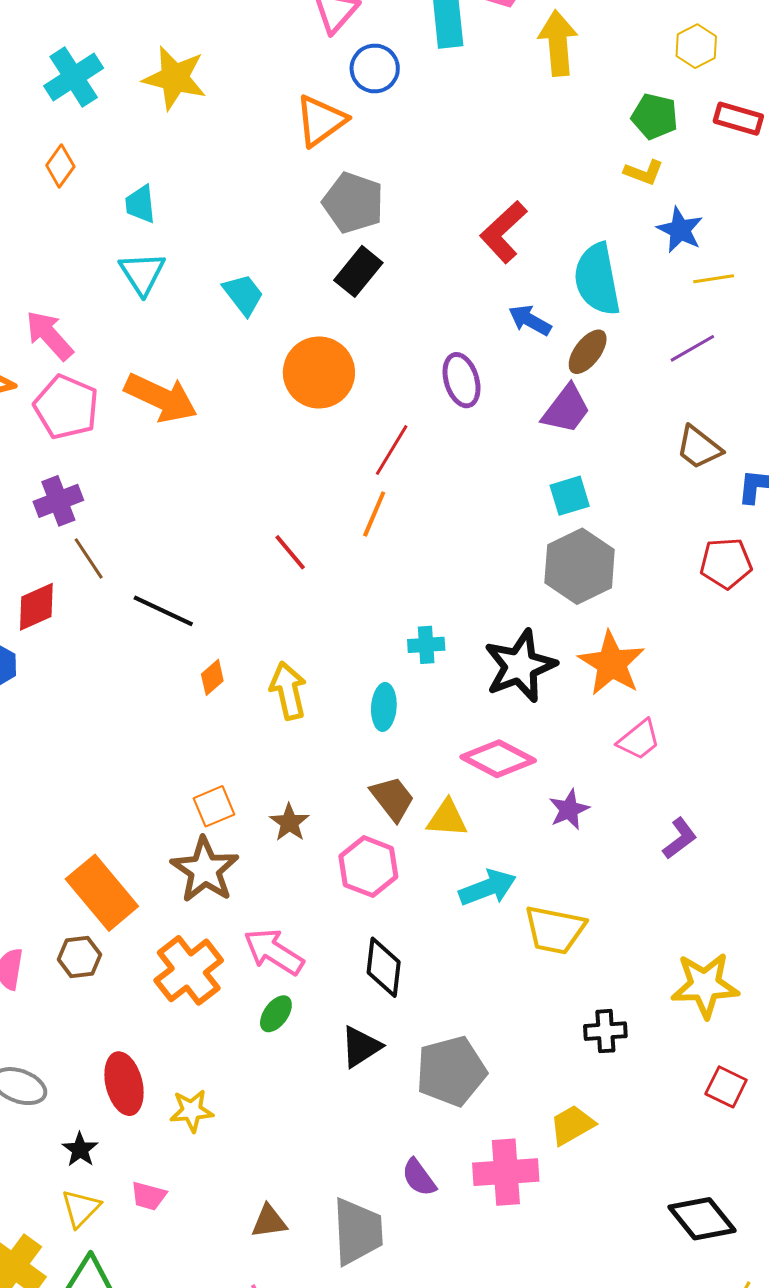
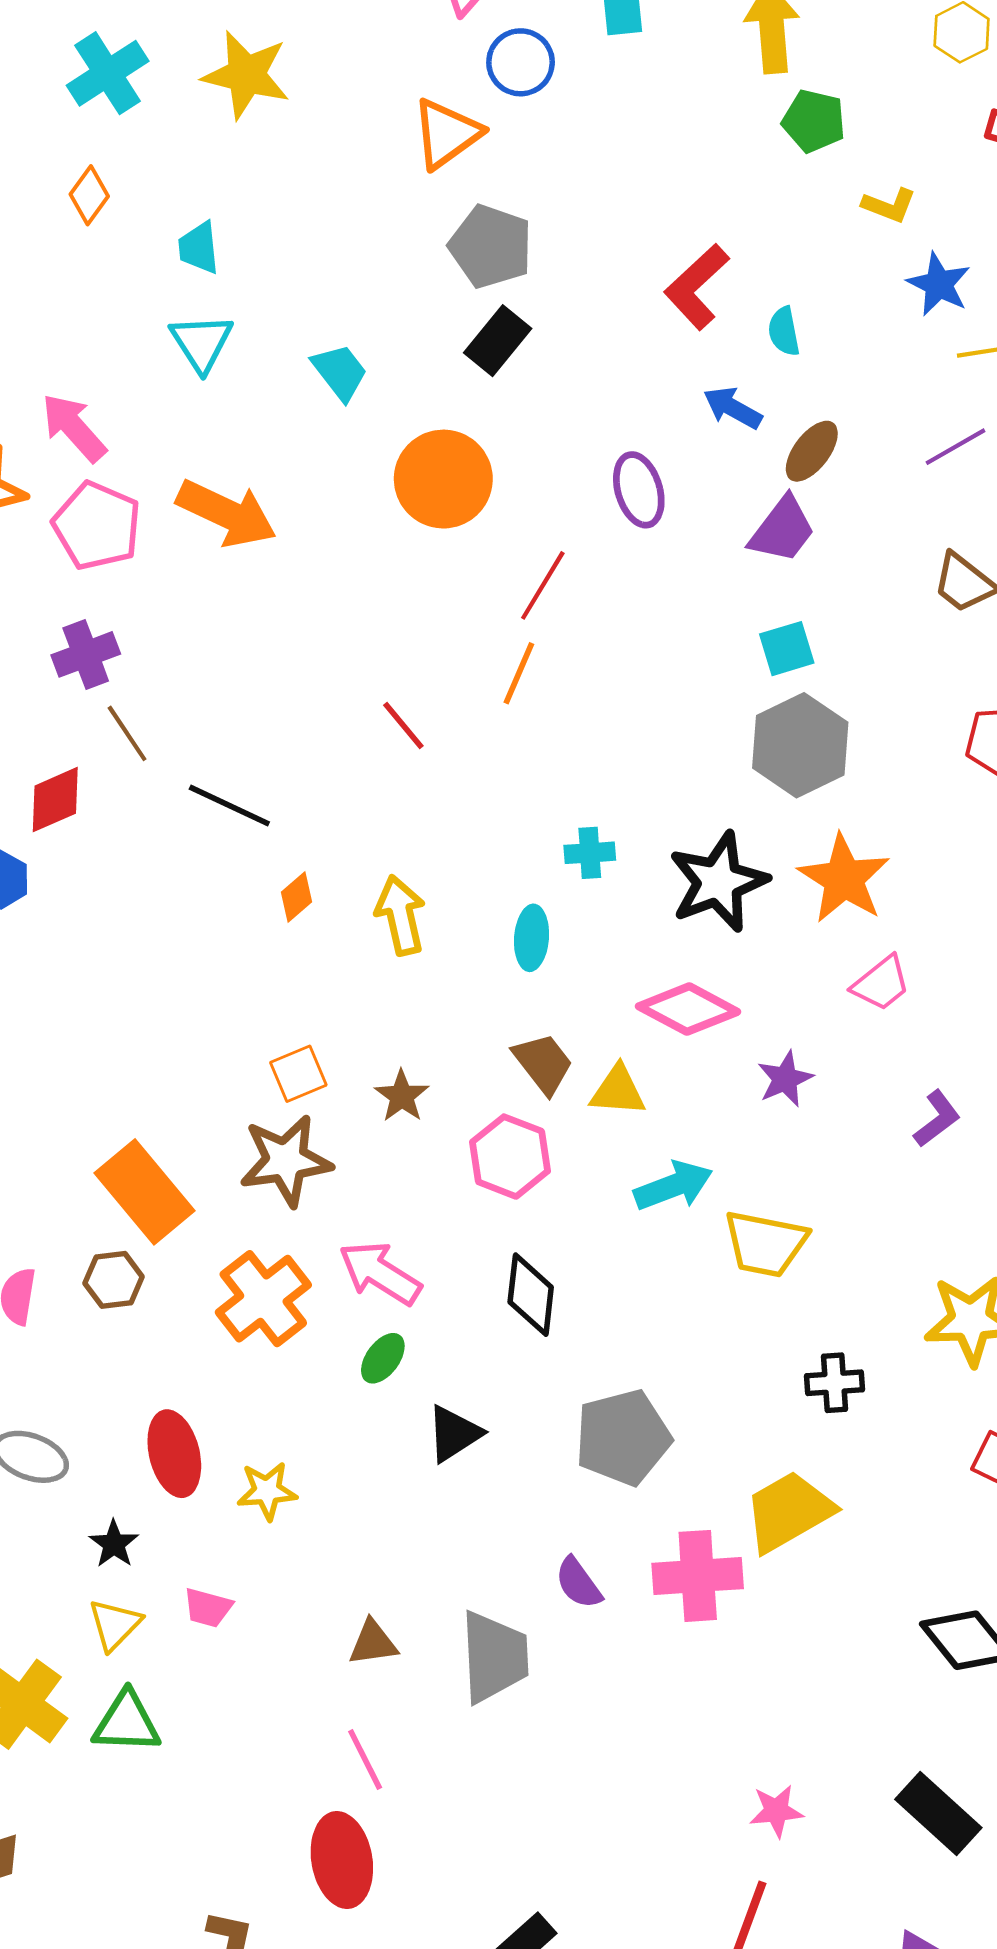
green pentagon: (655, 116) -> (814, 121), moved
cyan semicircle: (597, 279) -> (784, 331), moved, size x0.5
brown star: (205, 870) -> (286, 1161), turned 30
black triangle: (361, 1047) -> (454, 1434), moved
yellow trapezoid: (572, 1125) -> (789, 1511), size x1.5

